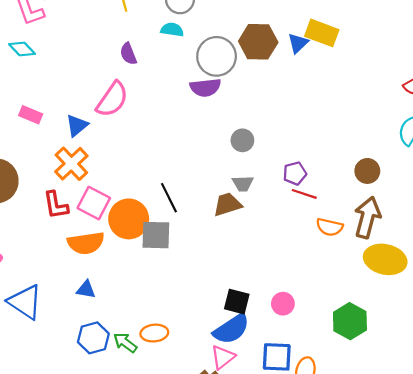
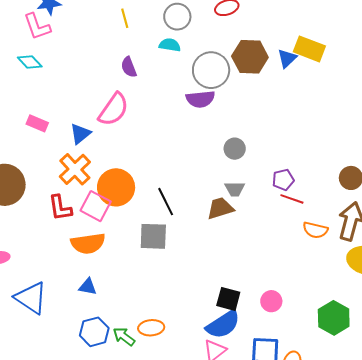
orange circle: (129, 219) -> (116, 187), moved

